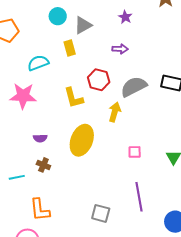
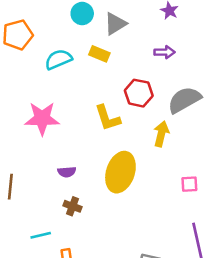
yellow rectangle: (70, 48) -> (99, 54), turned -49
cyan semicircle: (38, 63) -> (58, 59), moved
cyan line: (17, 177) -> (41, 235), moved

